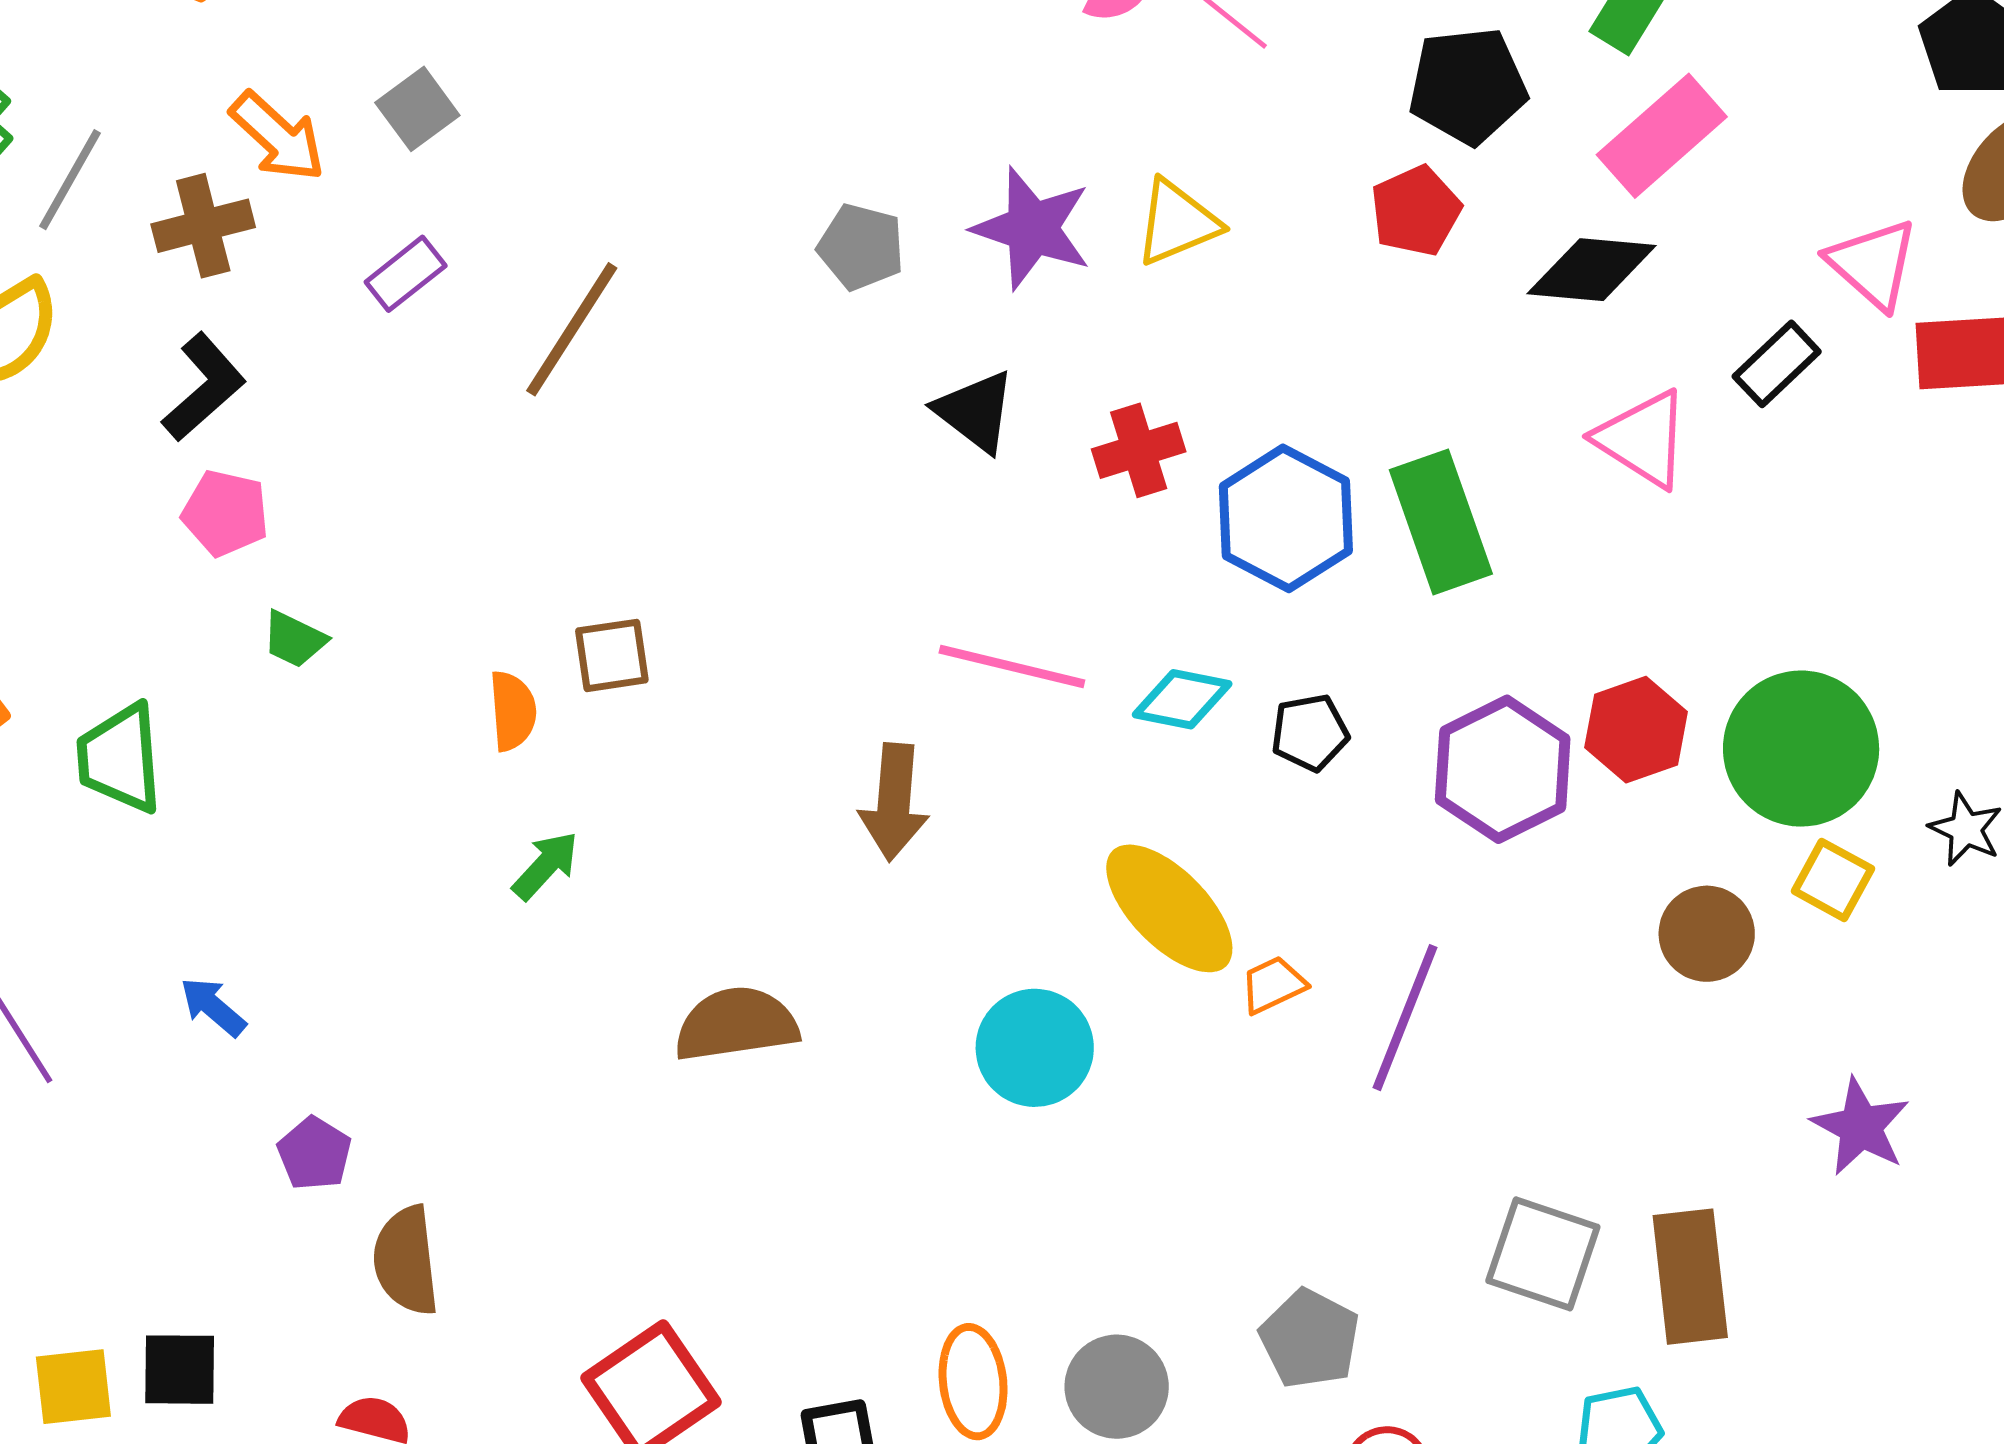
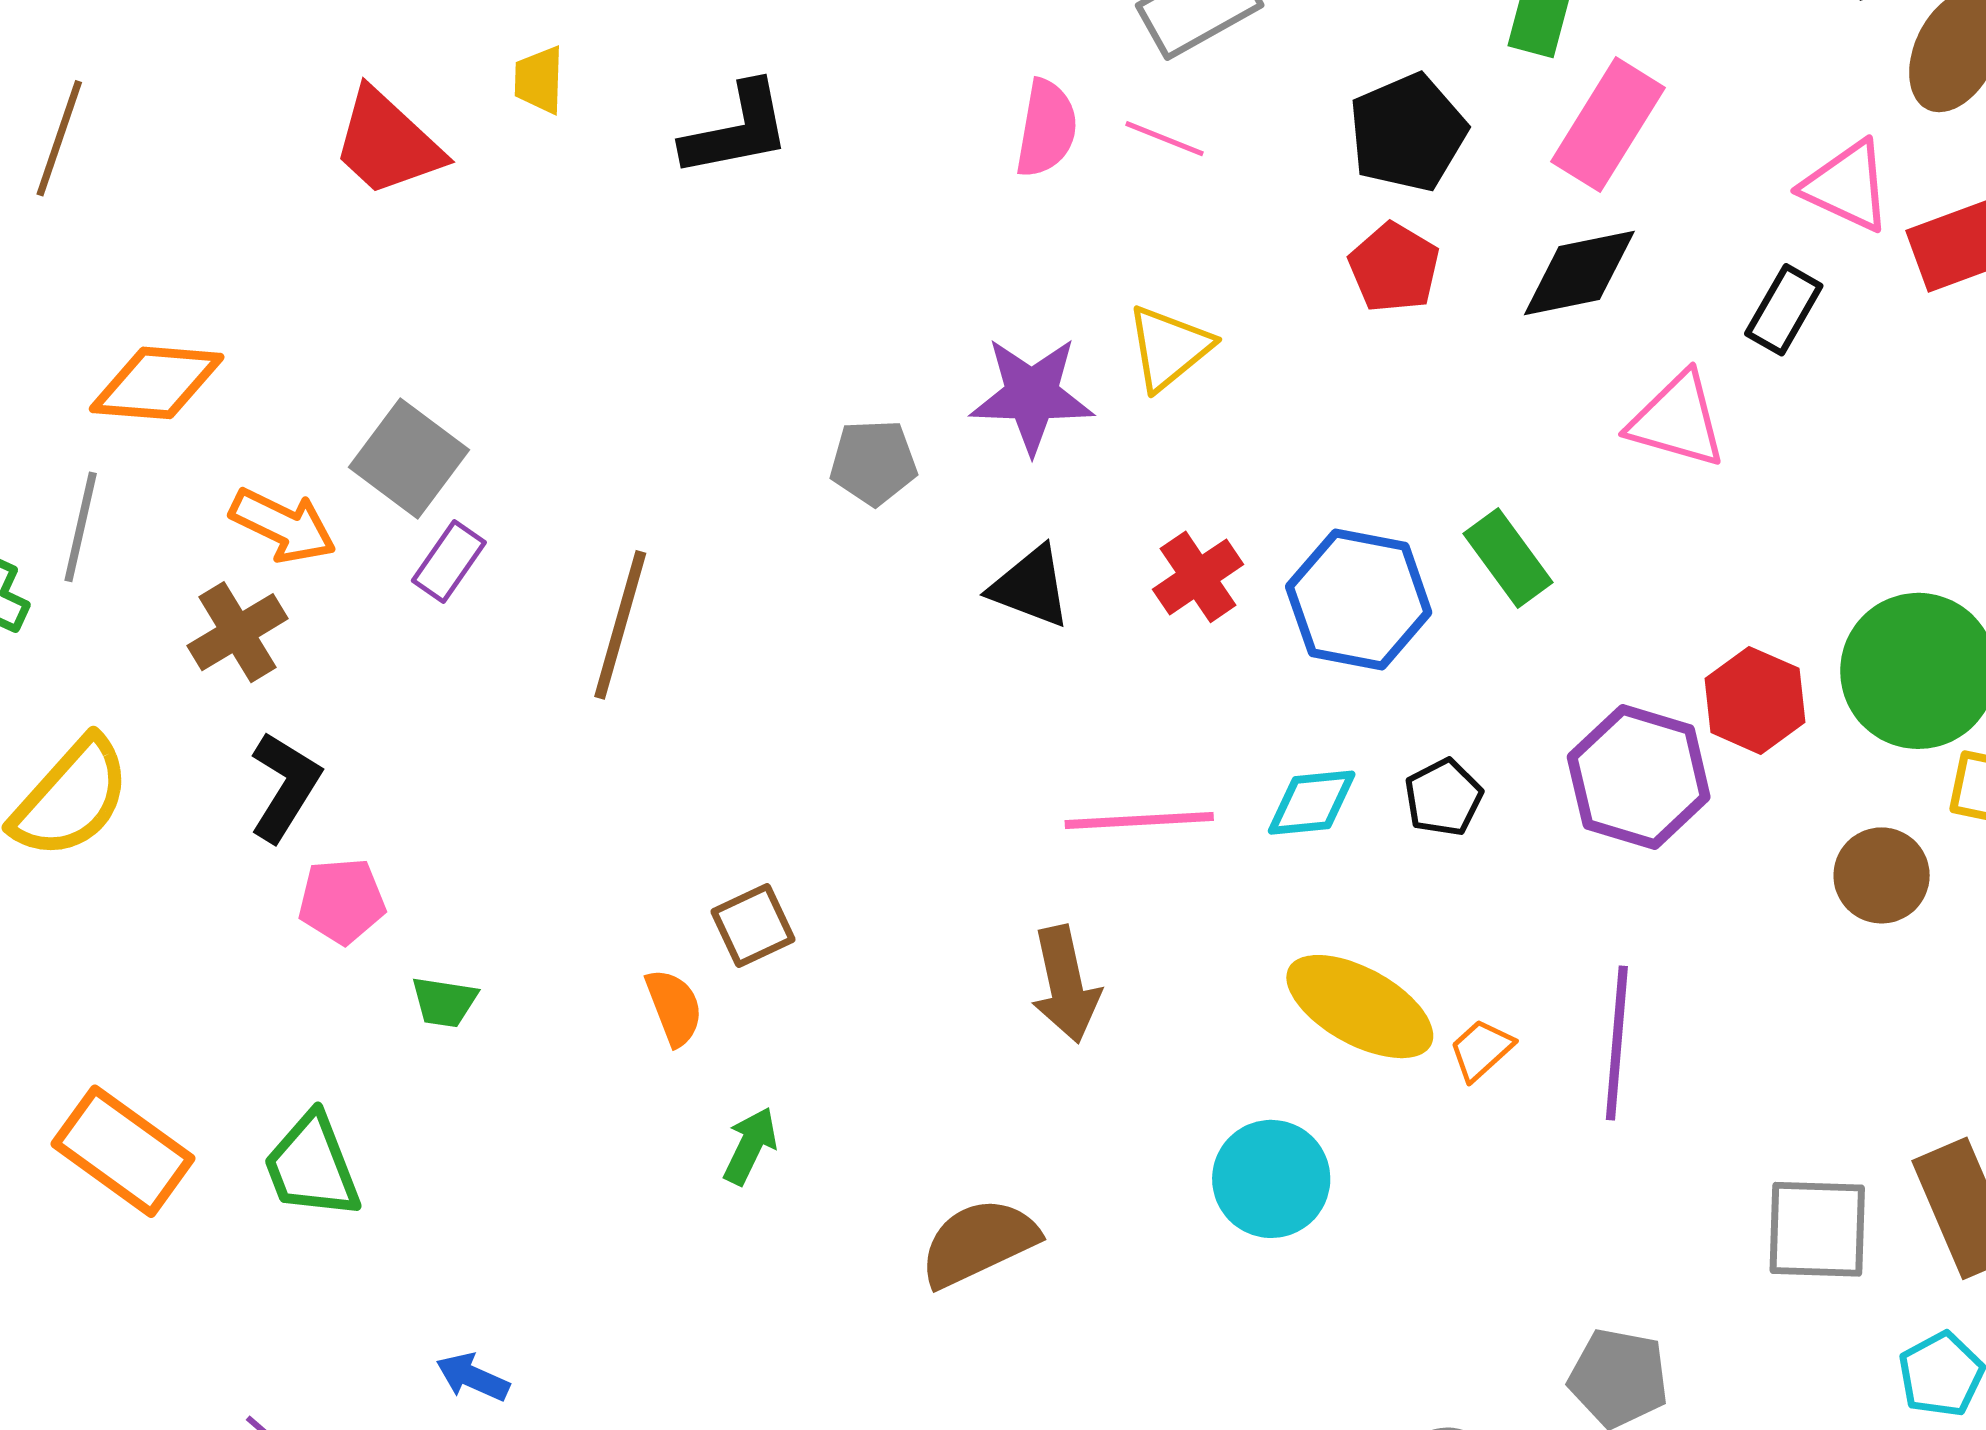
gray square: (417, 109) -> (409, 459), size x1.4
gray line: (70, 180) -> (81, 527), moved
purple rectangle: (406, 274) -> (449, 561), moved
green rectangle: (1441, 522) -> (1508, 558), size x0.7

